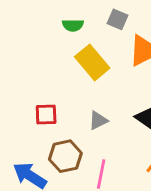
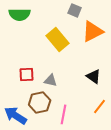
green semicircle: (73, 25) -> (20, 14), moved, size x1.5
gray triangle: (98, 120) -> (51, 80), moved, turned 40

